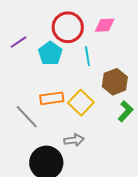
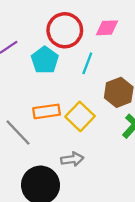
cyan line: (87, 56) -> (87, 63), turned 30

